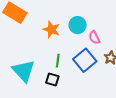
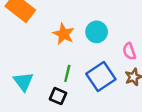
pink semicircle: (94, 37) -> (129, 51), moved
cyan triangle: (24, 71) -> (23, 82), size x0.7

